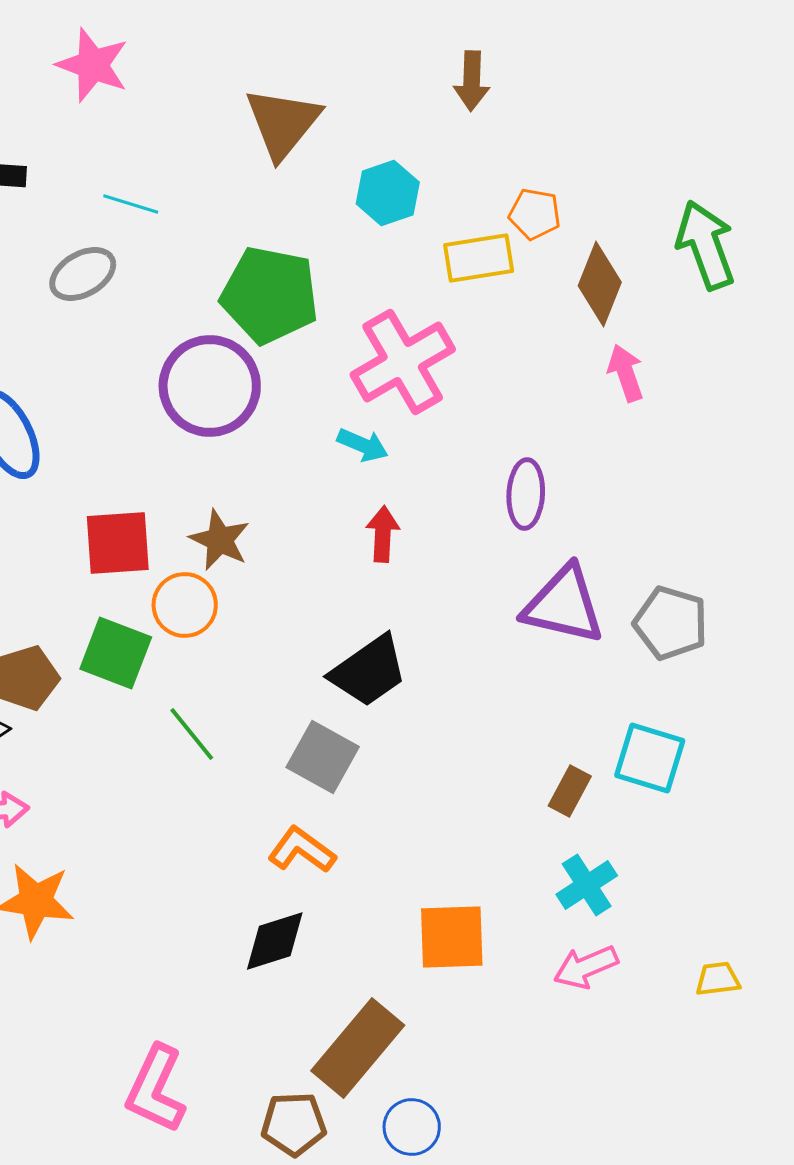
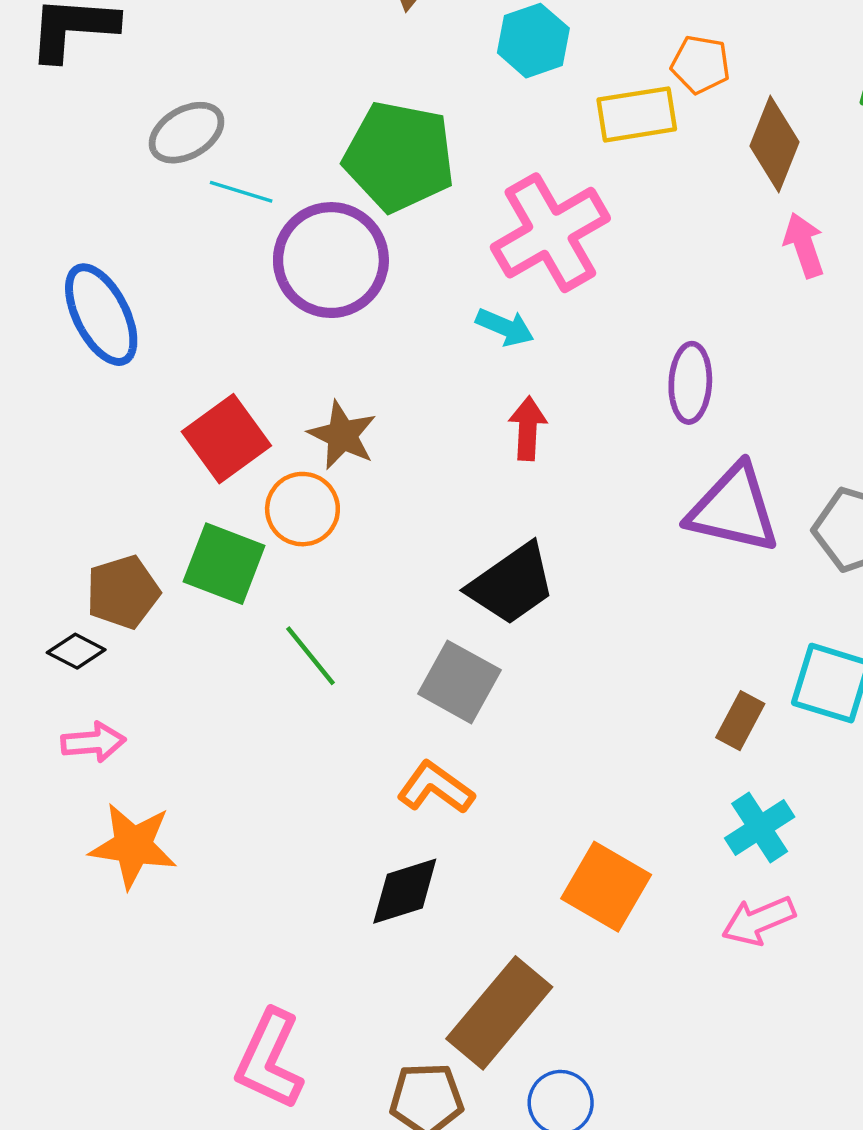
cyan line: (131, 204) -> (241, 192), moved
red square: (118, 543) -> (226, 439), turned -32
orange square: (452, 937) -> (606, 887), turned 32

